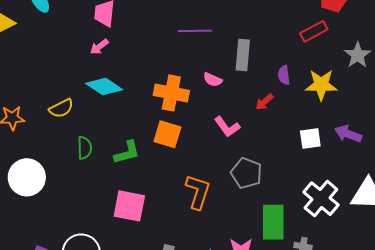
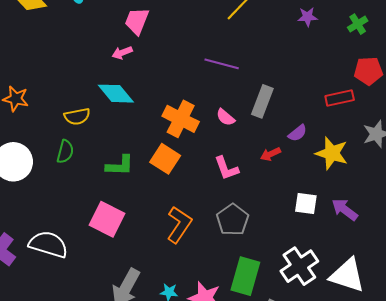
purple semicircle: (284, 75) -> (298, 133), turned -138
yellow semicircle: (61, 108) -> (77, 117), moved
green semicircle: (85, 148) -> (65, 152), moved

